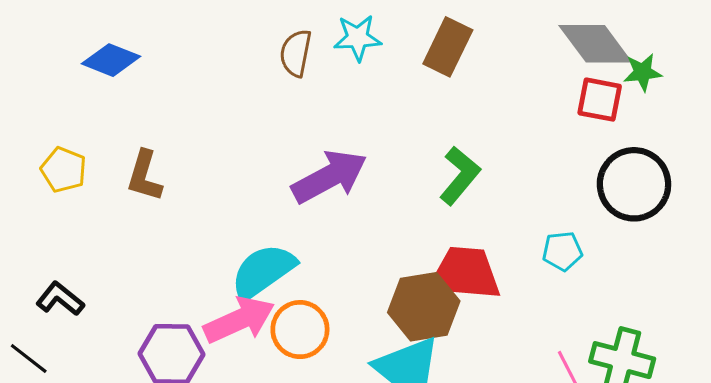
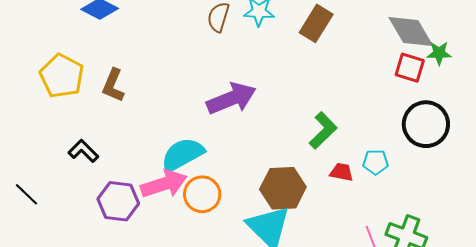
yellow pentagon: (64, 170) -> (62, 76), size x1.5
green L-shape: (460, 176) -> (323, 130), moved
red trapezoid: (465, 273) -> (342, 172), moved, size x0.5
black L-shape: (60, 299) -> (83, 151), moved

